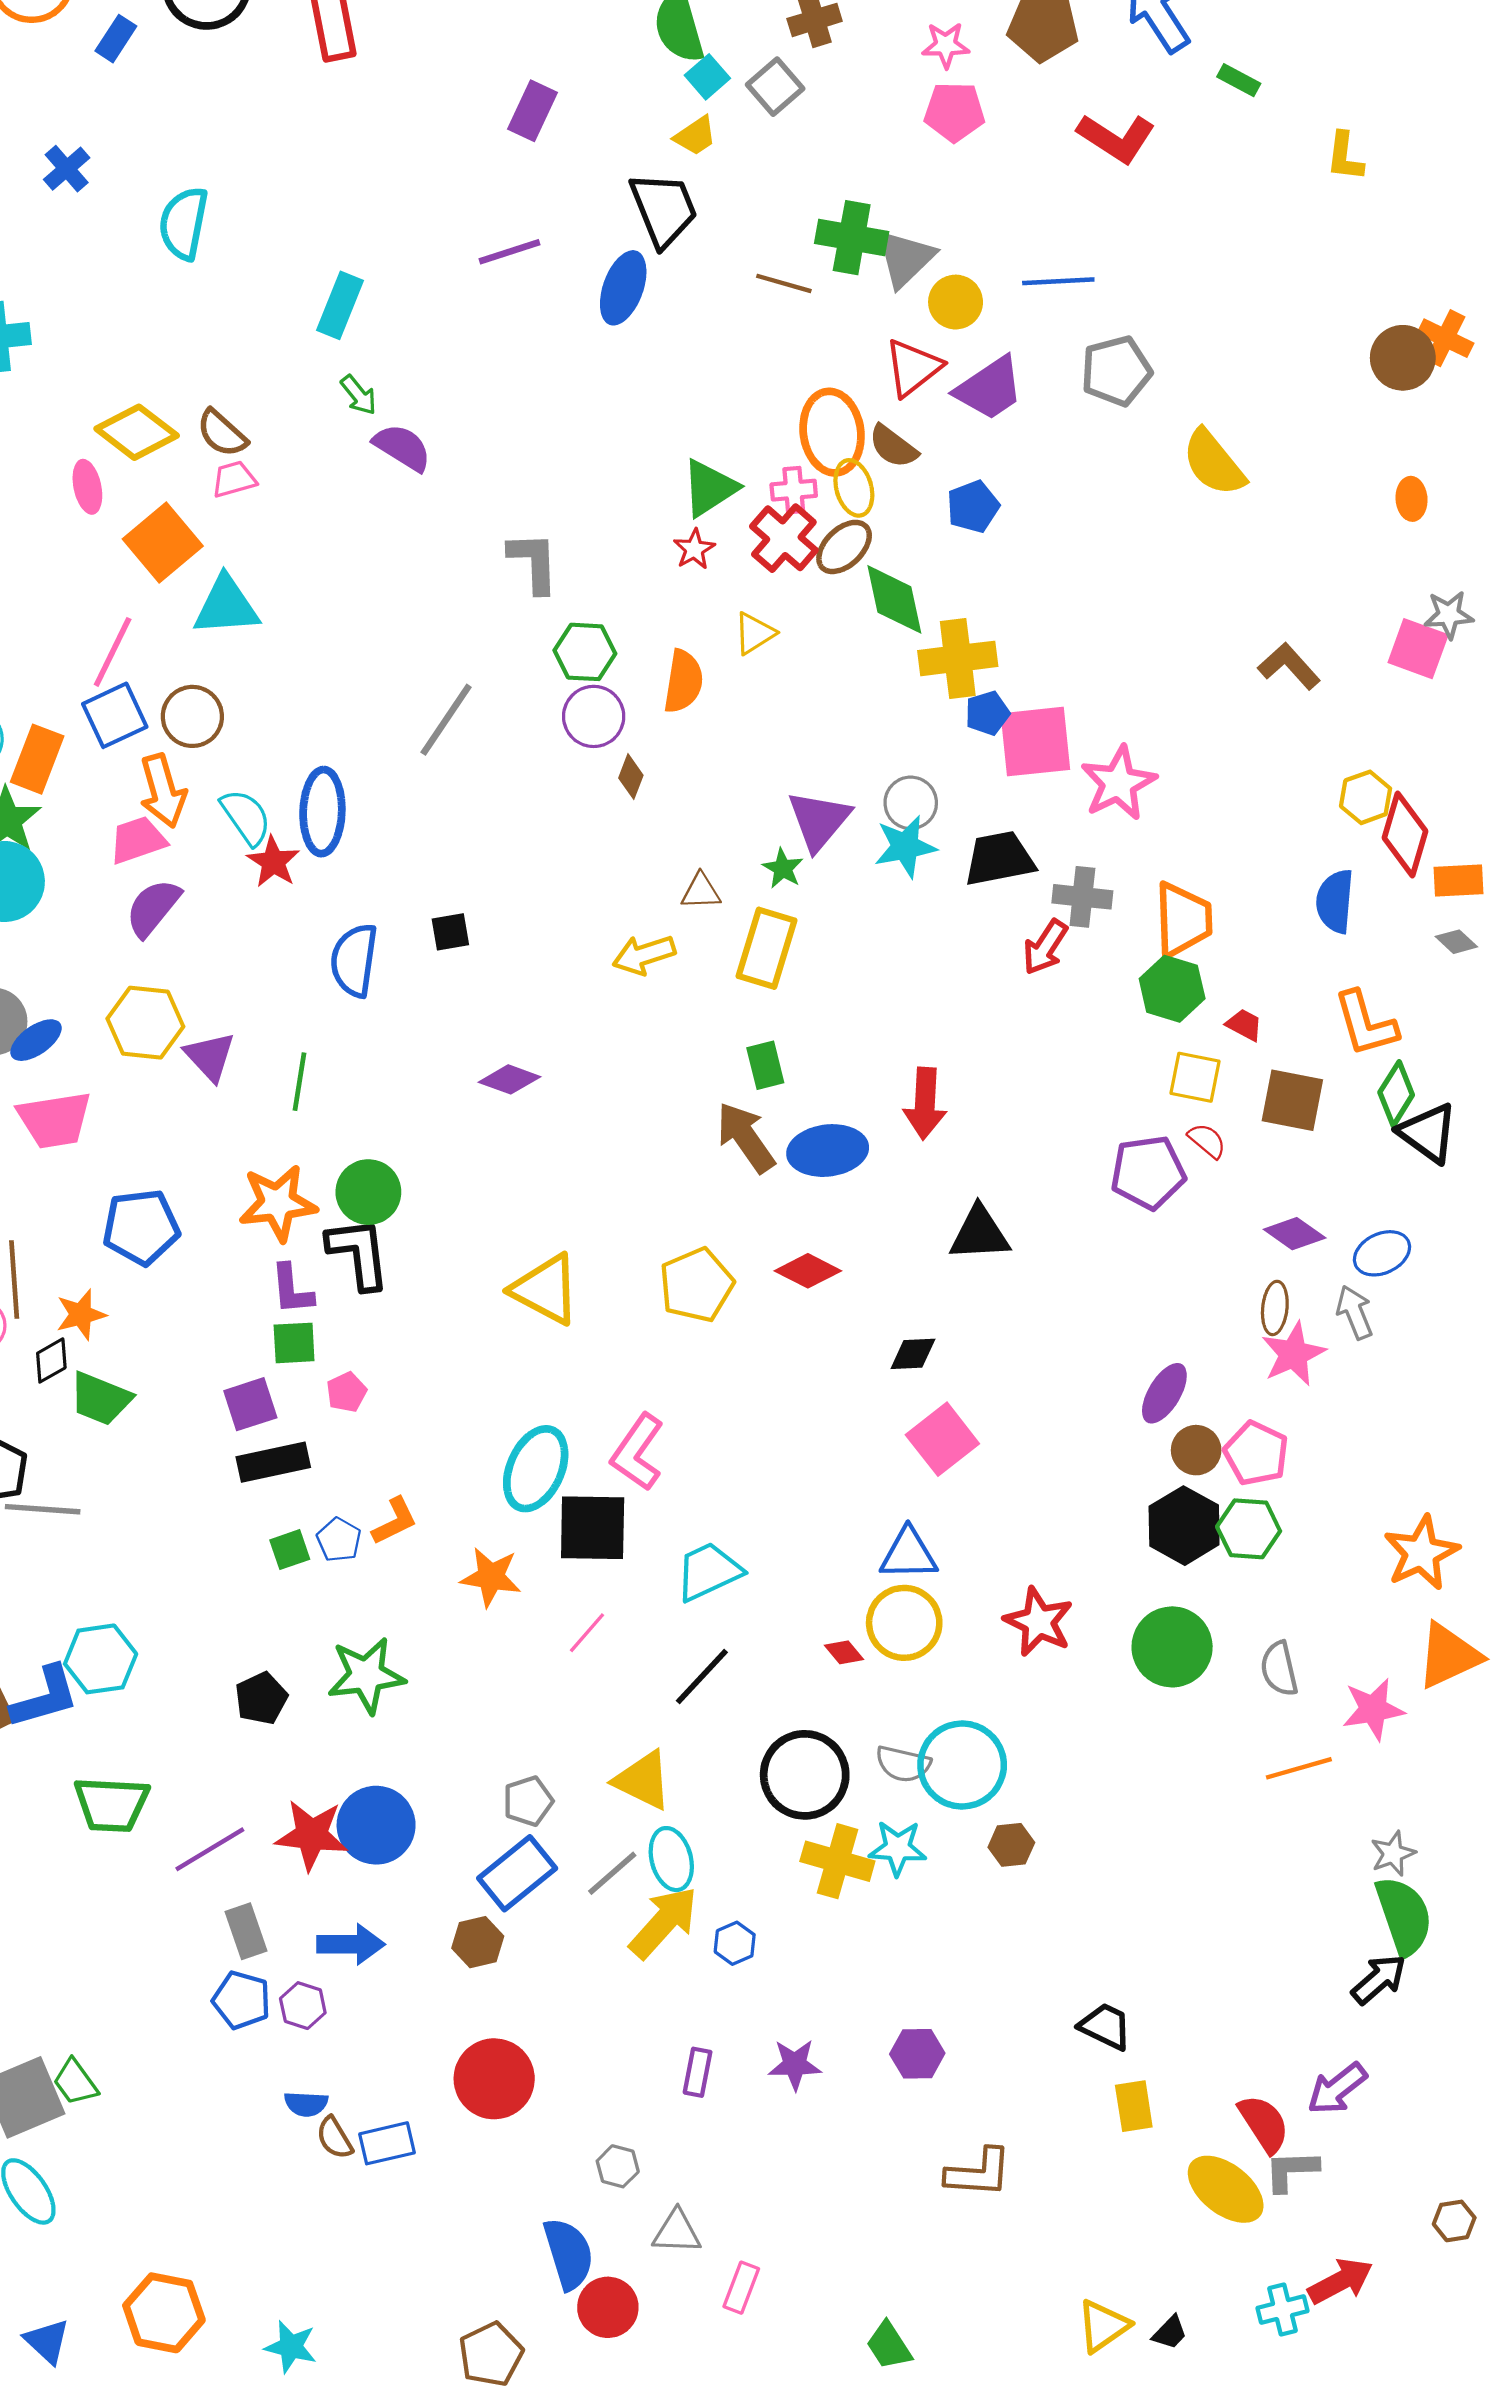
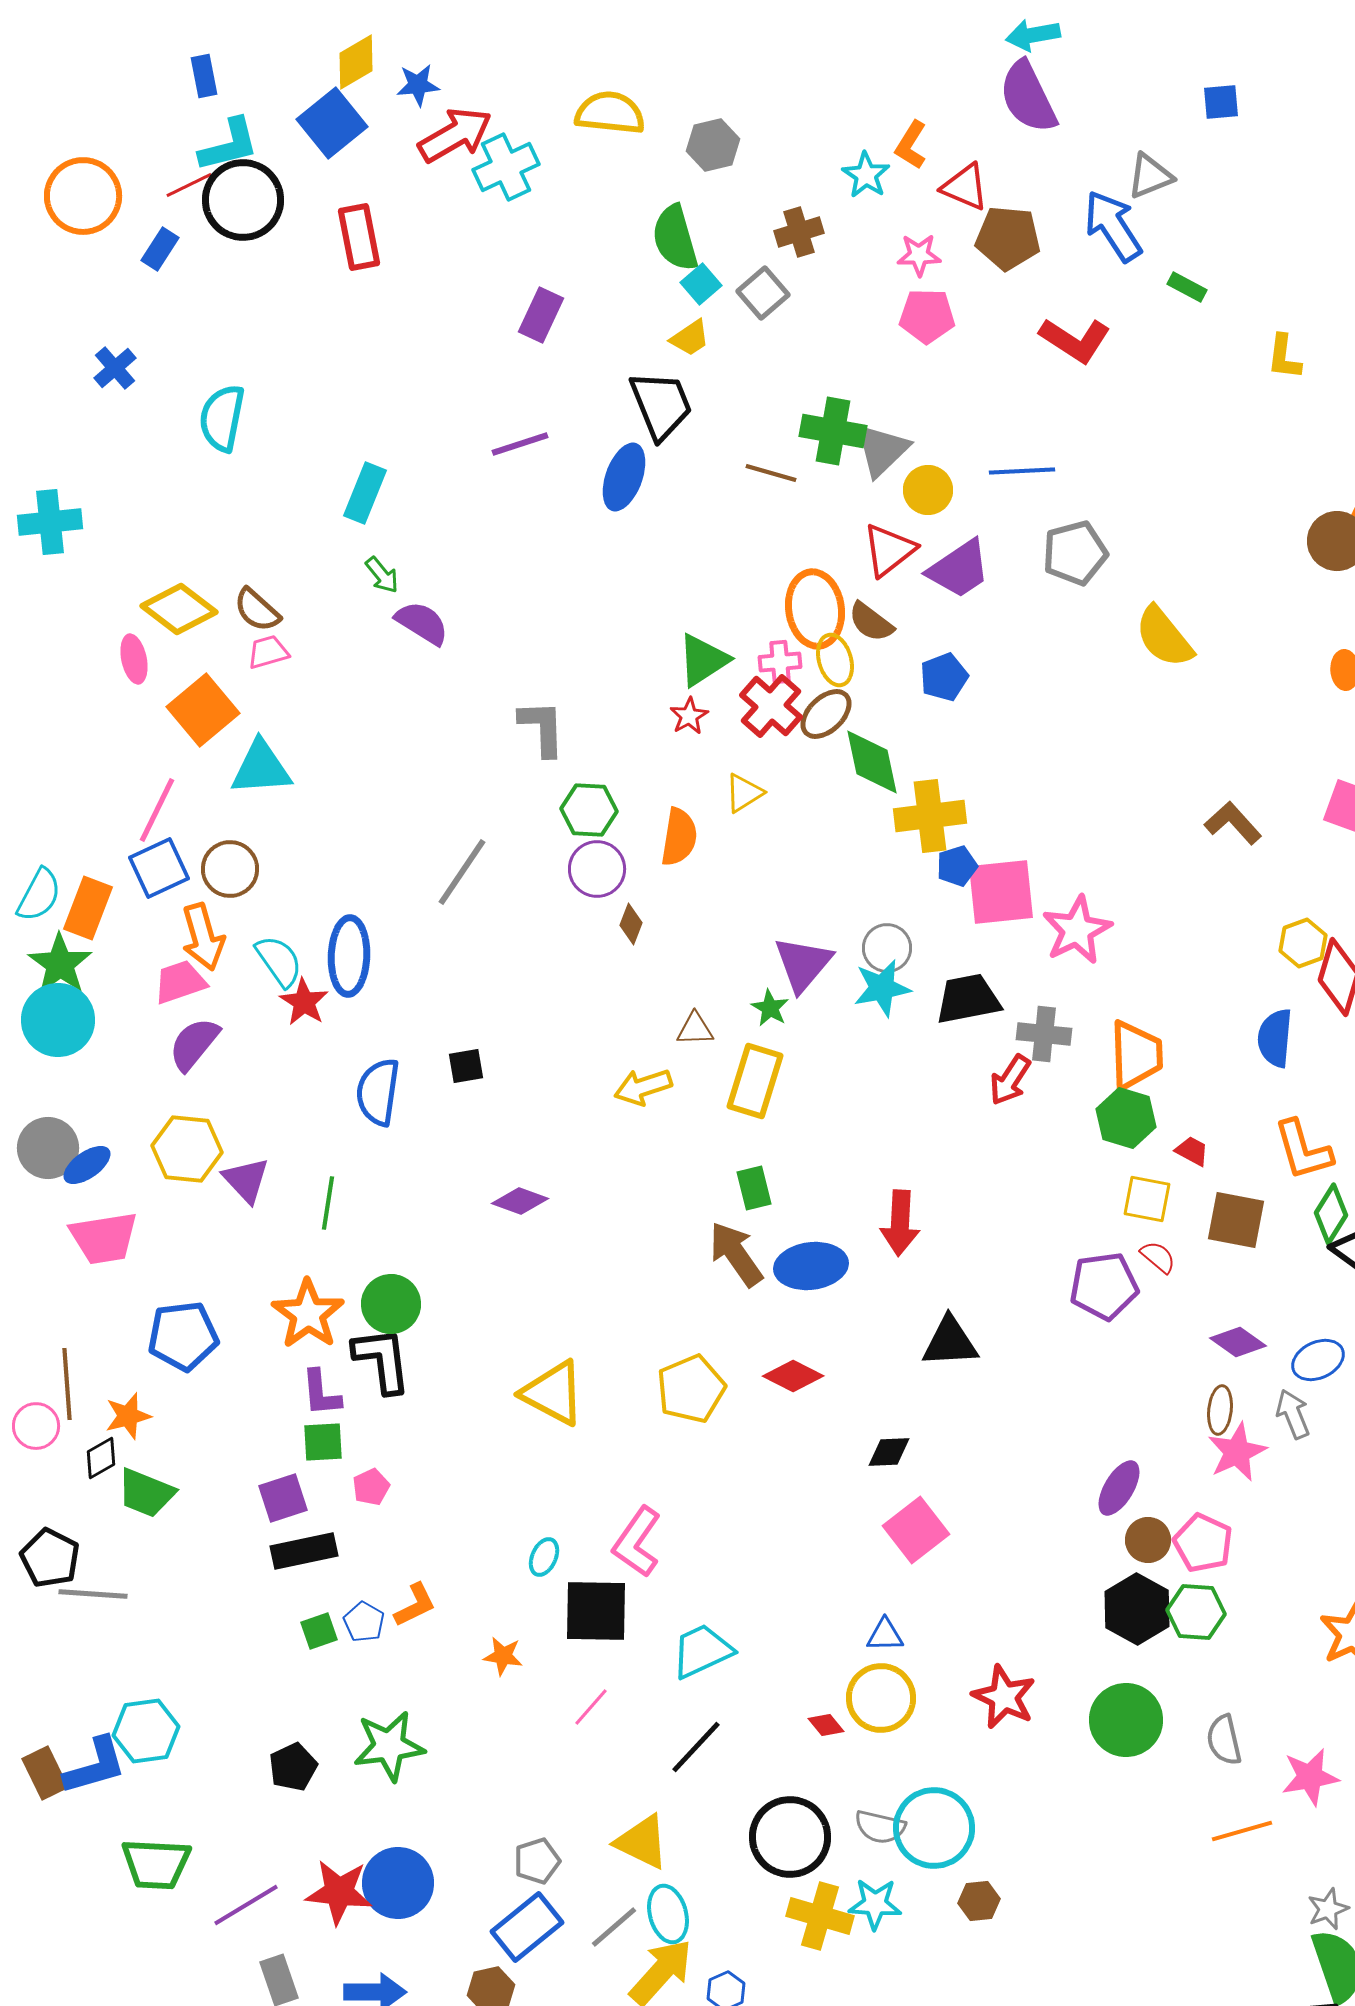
orange star: (278, 1203) -> (308, 1314), turned -30
cyan ellipse: (536, 1469) -> (544, 1557), size x0.5
blue triangle: (909, 1554) -> (885, 1635), size x0.7
orange star: (491, 1577) -> (503, 1656), size x0.7

